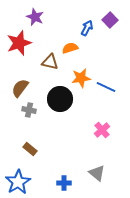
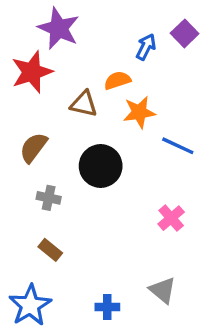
purple star: (35, 17) -> (59, 28), size x1.4
orange star: (81, 78) -> (139, 112), moved
gray cross: (29, 110) -> (49, 198), moved

